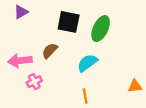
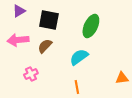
black square: (69, 22) -> (49, 20), moved
pink arrow: (20, 61) -> (18, 40), moved

